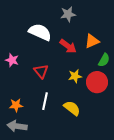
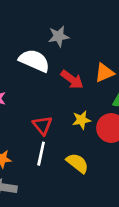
gray star: (68, 14) -> (59, 36), moved
red triangle: (41, 71) -> (42, 125), moved

